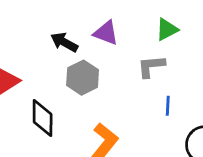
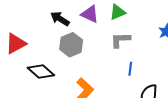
green triangle: (167, 29) -> (117, 12), moved
black diamond: (43, 118) -> (41, 71), turned -52

